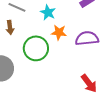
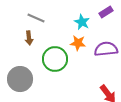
cyan star: (48, 12) -> (82, 22), moved

